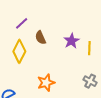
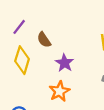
purple star: (71, 41) -> (64, 63), moved

